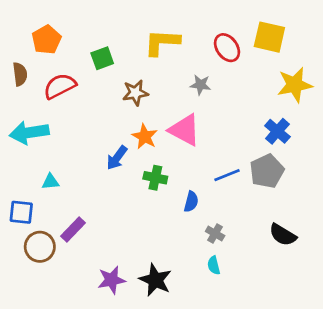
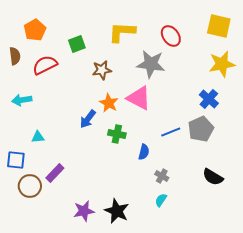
yellow square: (269, 37) -> (219, 26), moved
gray star: (200, 85) -> (151, 64), size x1.8
cyan arrow: (29, 133) -> (22, 100), size x0.7
cyan semicircle: (214, 265) -> (161, 200), turned 48

